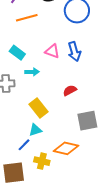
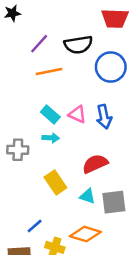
cyan rectangle: (17, 53) -> (50, 115), moved
red semicircle: (70, 90) -> (95, 164), size x1.5
cyan triangle: (35, 130) -> (87, 196), moved, turned 32

